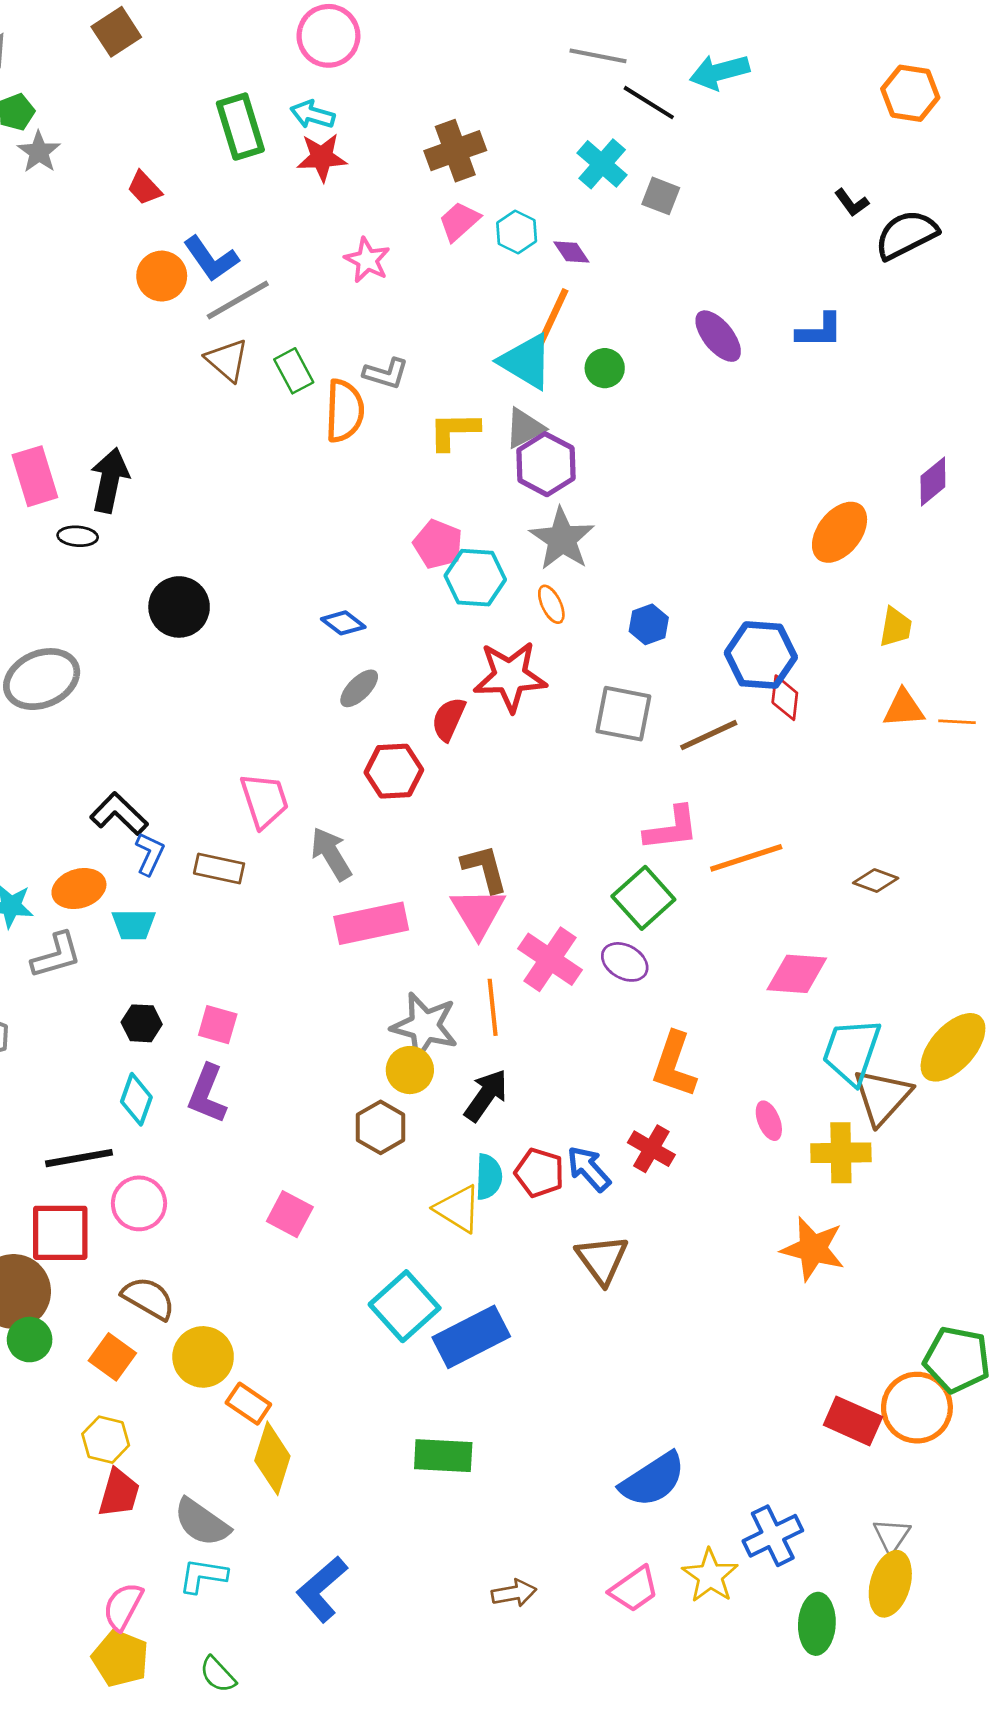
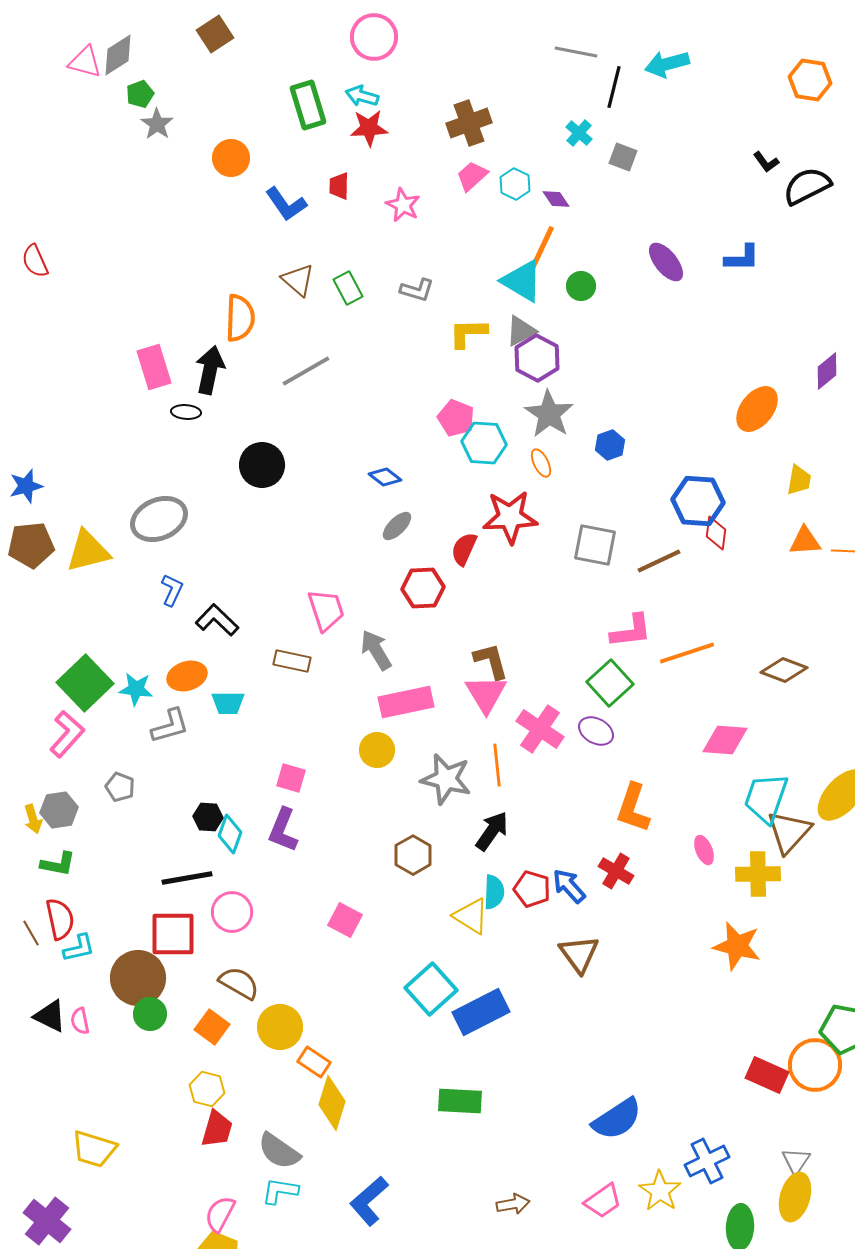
black line: (649, 103) -> (614, 87), turned 72
cyan cross: (602, 164) -> (579, 133), size x0.7
red trapezoid: (144, 188) -> (339, 186), moved, turned 44
orange circle: (162, 276) -> (231, 158), moved
gray line: (238, 300) -> (306, 371), moved
orange semicircle: (344, 411) -> (240, 318), moved
blue hexagon: (649, 624) -> (610, 445), moved
blue L-shape: (150, 854) -> (172, 590), moved
brown diamond: (876, 881) -> (784, 670), size x1.4
black hexagon: (142, 1023) -> (208, 817), moved
yellow circle: (410, 1070) -> (377, 750), moved

